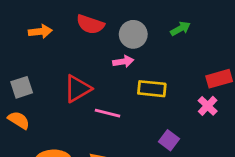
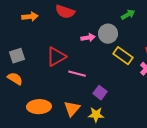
gray circle: (133, 34) -> (108, 34), moved
yellow rectangle: (152, 89) -> (123, 56), moved, turned 30
purple square: (169, 140) -> (100, 93), moved

